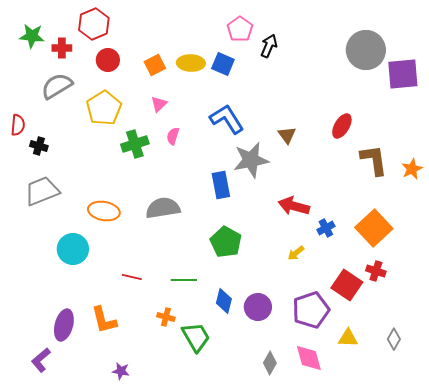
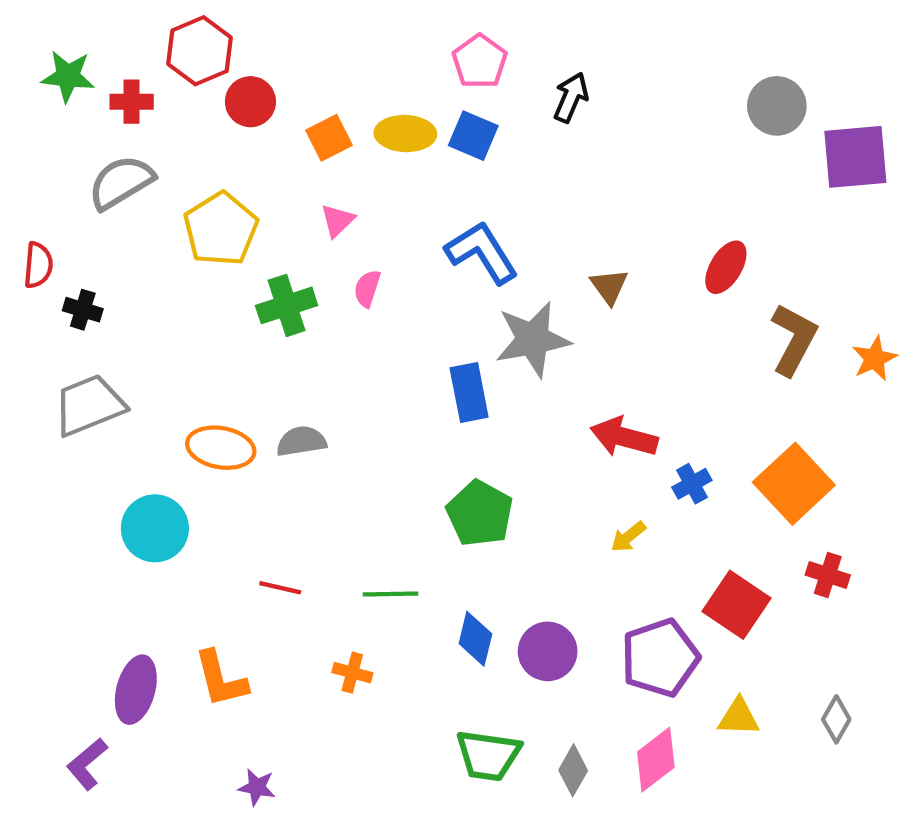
pink pentagon: (240, 29) -> (480, 61), moved
gray circle: (366, 50) -> (777, 106), size x0.7
red circle: (108, 60) -> (250, 102), moved
brown L-shape: (374, 160) -> (794, 339), turned 36
gray semicircle: (163, 208) -> (301, 441), moved, size x0.7
red cross: (376, 271) -> (828, 575), moved
green trapezoid: (196, 337) -> (488, 755), moved, turned 128
pink diamond: (309, 358) -> (656, 760), turned 68

